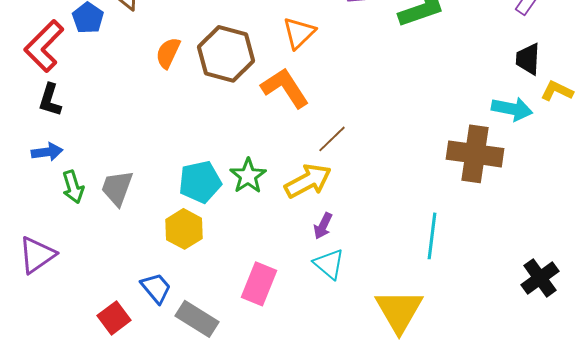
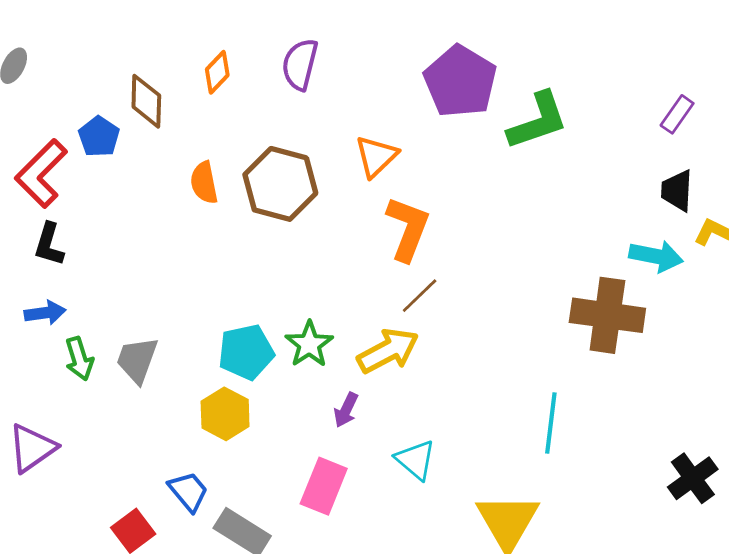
orange semicircle: (168, 53) -> (204, 183), turned -36
orange L-shape: (285, 88) -> (408, 229), moved, turned 54
purple arrow: (323, 226) -> (346, 410), moved

